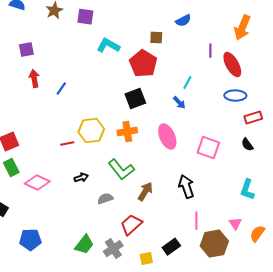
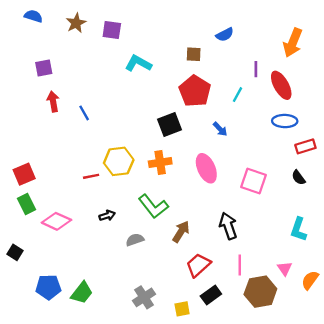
red pentagon: (143, 64) -> (195, 91), moved
cyan line: (187, 83) -> (237, 95), moved
blue line: (61, 89) -> (84, 113), turned -64
red trapezoid: (131, 225) -> (198, 265), moved
green trapezoid: (84, 245) -> (82, 293), moved

